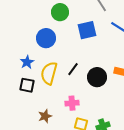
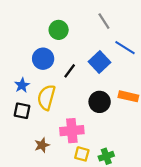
blue square: (87, 30) -> (100, 62), moved, turned -30
black line: (73, 69) -> (70, 71), moved
pink cross: (72, 103) -> (72, 131), size x1.5

